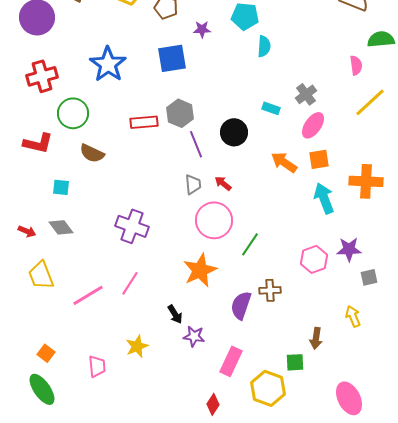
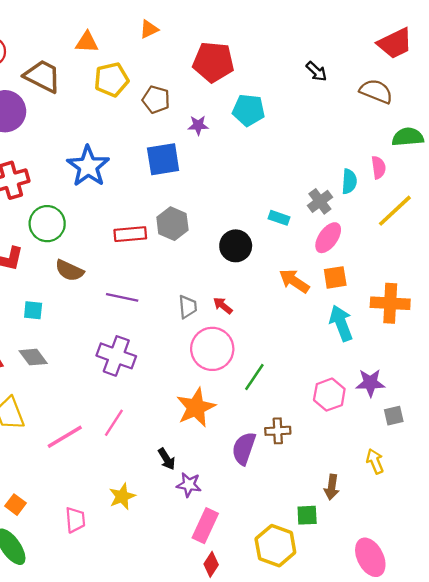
cyan semicircle: (264, 46) -> (349, 181), moved
purple line: (196, 144) -> (122, 297), moved, turned -56
pink rectangle: (231, 361) -> (205, 526), moved

